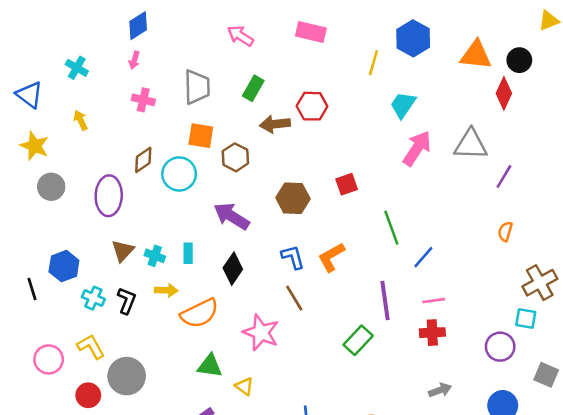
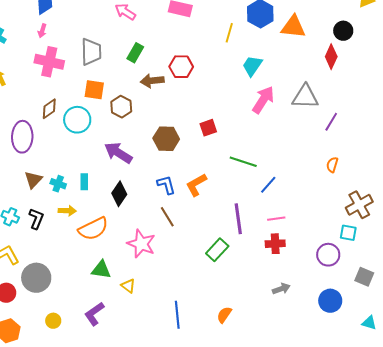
orange triangle: (476, 55) -> (293, 27), moved
pink cross: (143, 100) -> (49, 62), size x1.6
green line: (391, 228) -> (243, 162), turned -52

